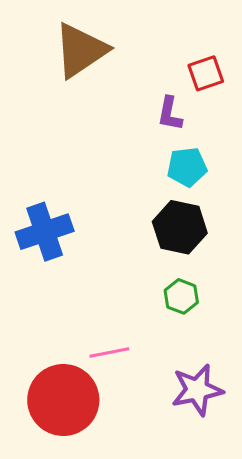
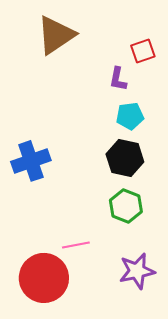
green hexagon: (181, 296) -> (126, 206), size x1.4

